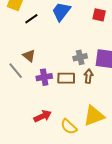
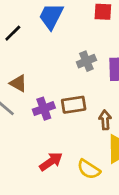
gray cross: (80, 57) -> (86, 61), moved
brown arrow: (88, 76) -> (105, 120), moved

